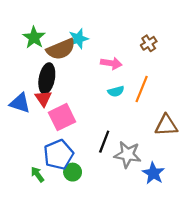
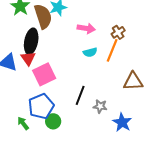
brown cross: (149, 43) -> (118, 32), moved
brown semicircle: (61, 49) -> (43, 16), turned -85
gray star: (128, 155) -> (100, 106), size x0.6

